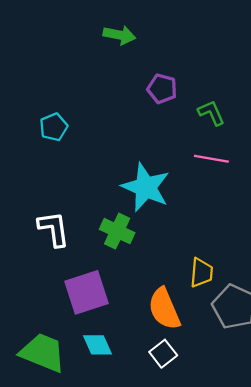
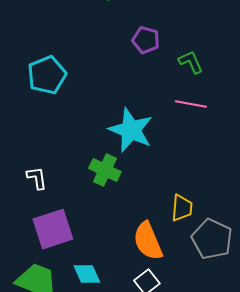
cyan pentagon: (54, 127) -> (47, 75), size x1.5
white L-shape: (54, 229) -> (37, 178), moved, size x0.7
purple square: (87, 292) -> (53, 229), moved

